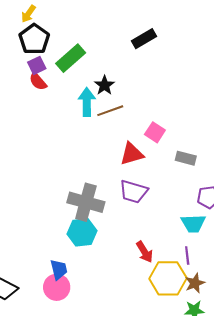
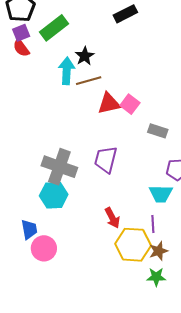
red triangle: (132, 154) -> (109, 103), moved
purple trapezoid: (134, 192) -> (106, 160), turned 84
pink circle: (57, 287) -> (44, 248), moved

